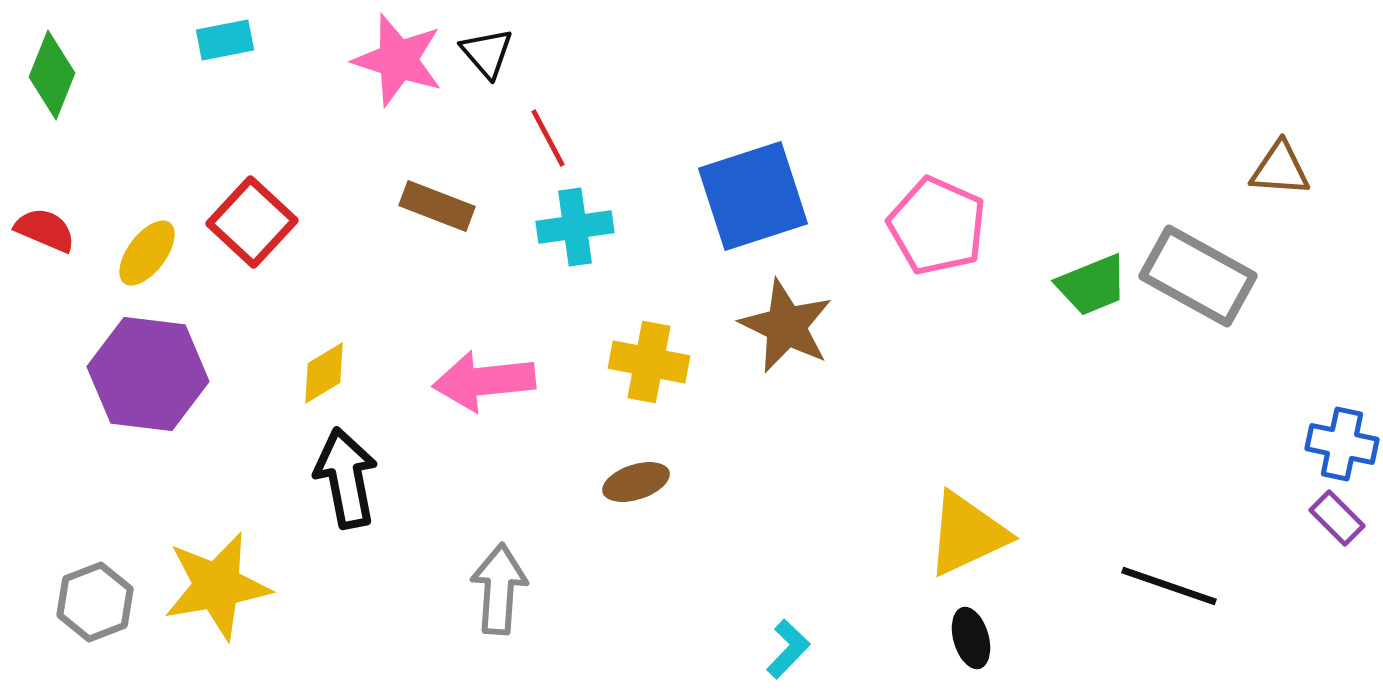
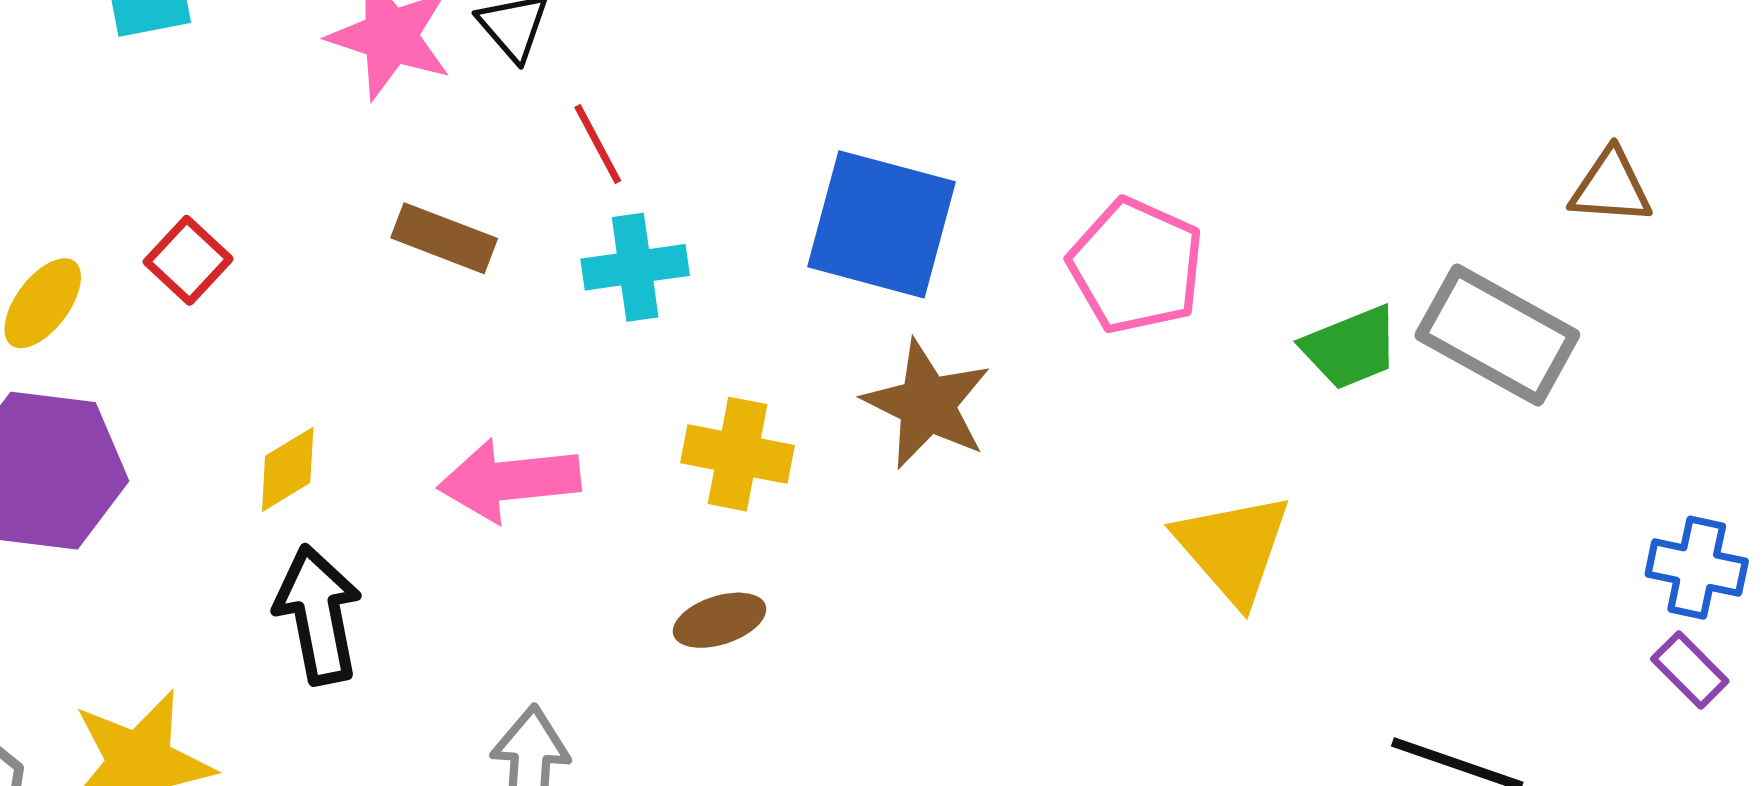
blue square: (753, 196) -> (881, 224), turned 33
red square: (252, 222) -> (188, 260), size x0.7
yellow triangle: (967, 534) -> (1233, 548), moved, turned -46

